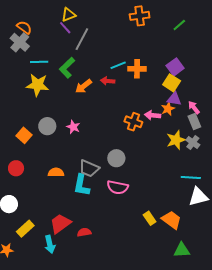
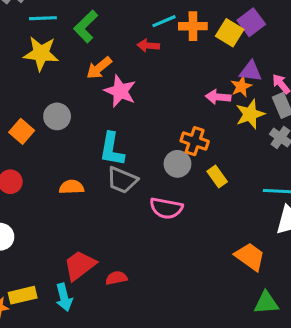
yellow square: (172, 83) -> (230, 33), moved
orange arrow: (83, 86) -> (99, 68), moved
orange cross: (133, 122) -> (195, 141), moved
pink star: (73, 127) -> (120, 91), moved, size x1.5
yellow star: (176, 140) -> (250, 114), moved
gray circle: (116, 158) -> (177, 164), moved
cyan L-shape: (82, 185) -> (112, 149), moved
yellow rectangle: (150, 218) -> (217, 177), moved
yellow rectangle: (25, 229) -> (23, 295), moved, turned 30

